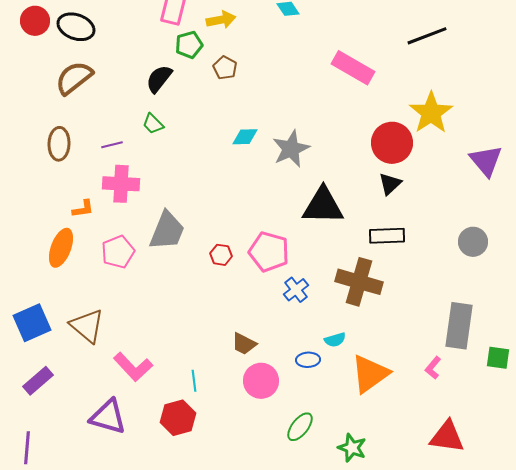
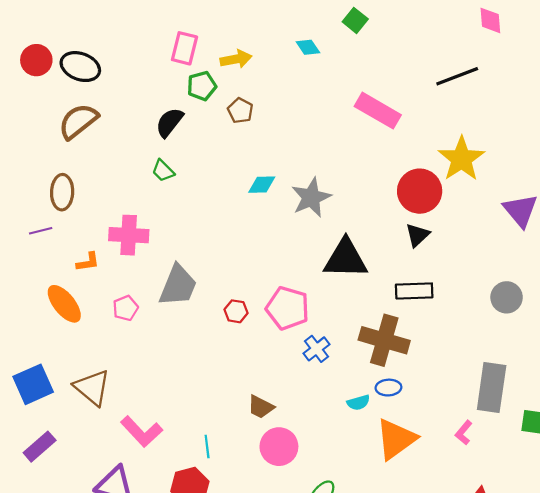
purple line: (112, 145) -> (41, 231), moved
orange ellipse: (61, 248) -> (64, 304), turned -60
pink pentagon: (118, 252) -> (125, 308), size x0.7
blue ellipse: (308, 360) -> (388, 388), moved

